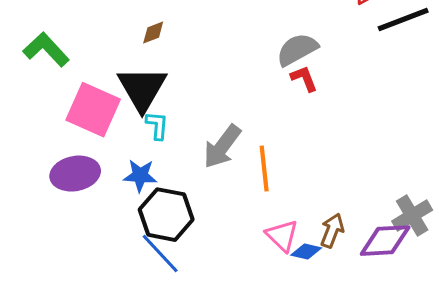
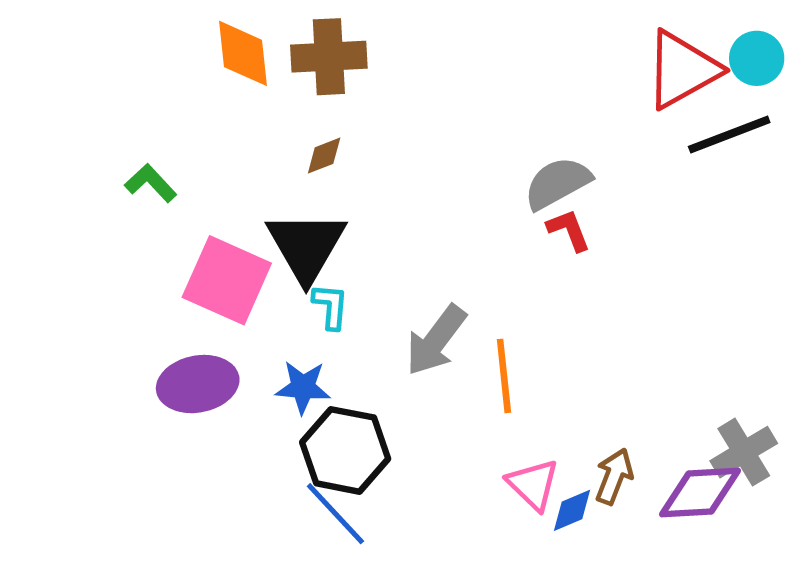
green L-shape: (46, 50) -> (151, 183), size x0.7
blue diamond: (306, 252) -> (572, 510), turned -36

